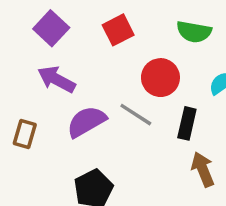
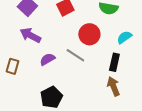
purple semicircle: (86, 122) -> (47, 59), size x0.7
black rectangle: (187, 123) -> (114, 62), moved

